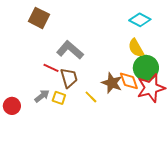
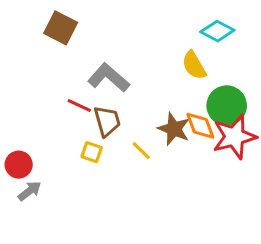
yellow semicircle: (136, 48) -> (194, 65), moved
gray arrow: (42, 96) -> (29, 191), moved

